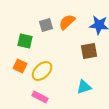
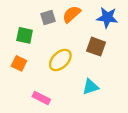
brown square: (89, 51) -> (96, 47), turned 30
yellow ellipse: (42, 71) -> (60, 60), moved

